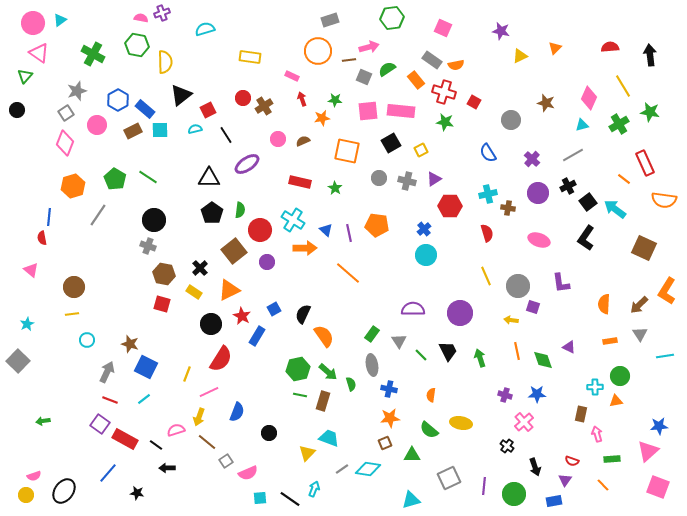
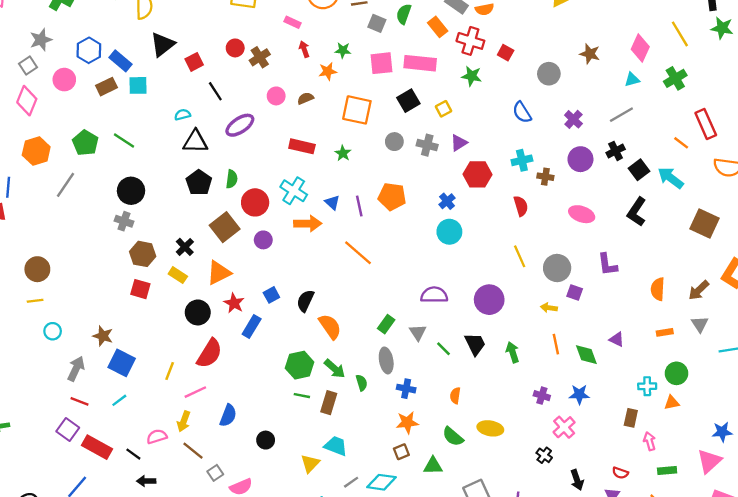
green semicircle: (387, 69) -> (404, 14), turned -36
green star: (650, 112) -> (722, 28), moved
cyan semicircle: (195, 129) -> (183, 115), moved

